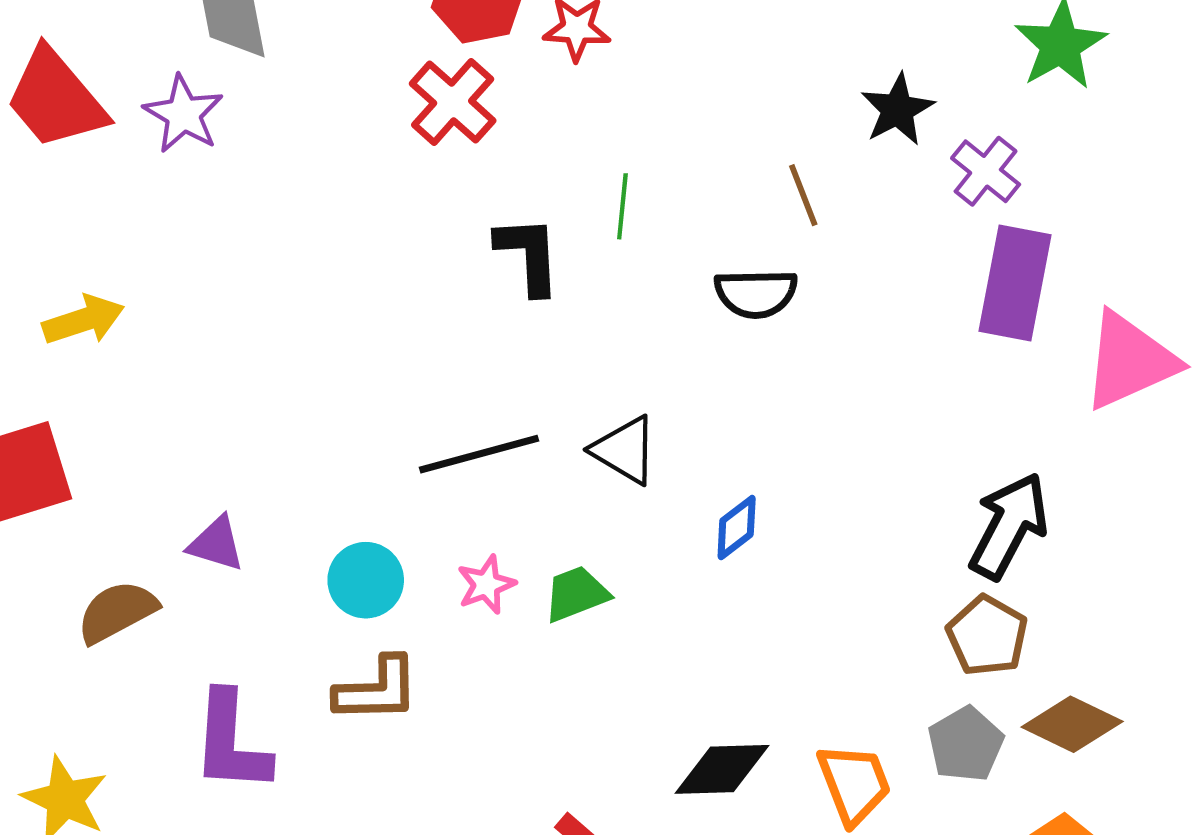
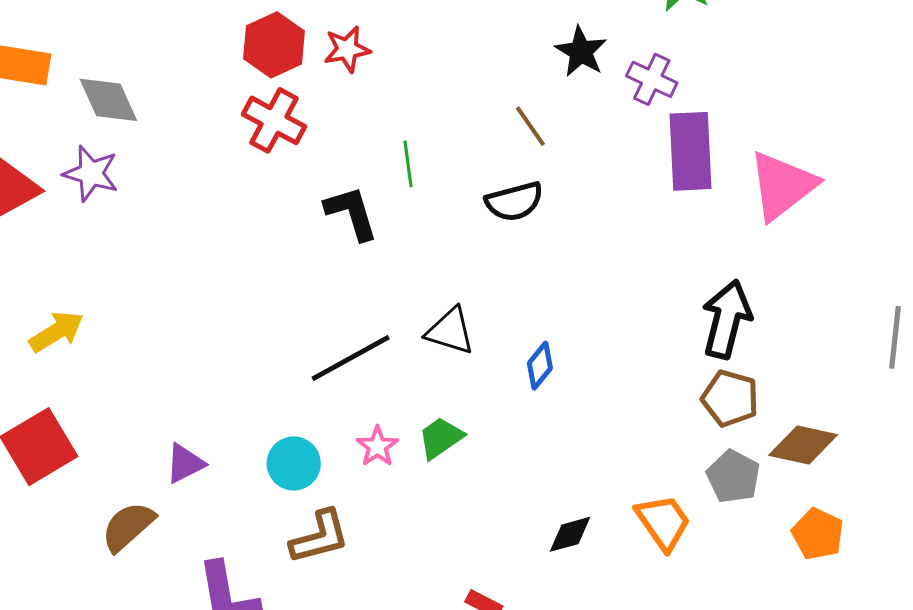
purple triangle: (216, 544) -> (185, 463), turned -30
black diamond: (722, 769) -> (570, 534), size x0.7

